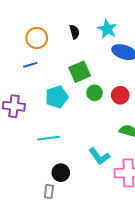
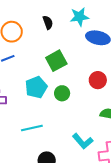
cyan star: (107, 29) -> (79, 17), turned -30
green circle: (95, 93) -> (62, 93), moved

